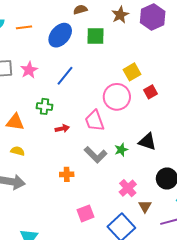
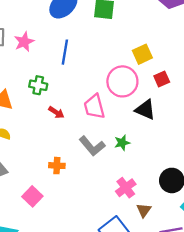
blue line: (65, 76) -> (65, 52), turned -35
red arrow: (62, 129) -> (56, 112), turned 40
black triangle: (147, 142) -> (145, 110), moved
pink square: (85, 213) -> (32, 196), moved, turned -30

